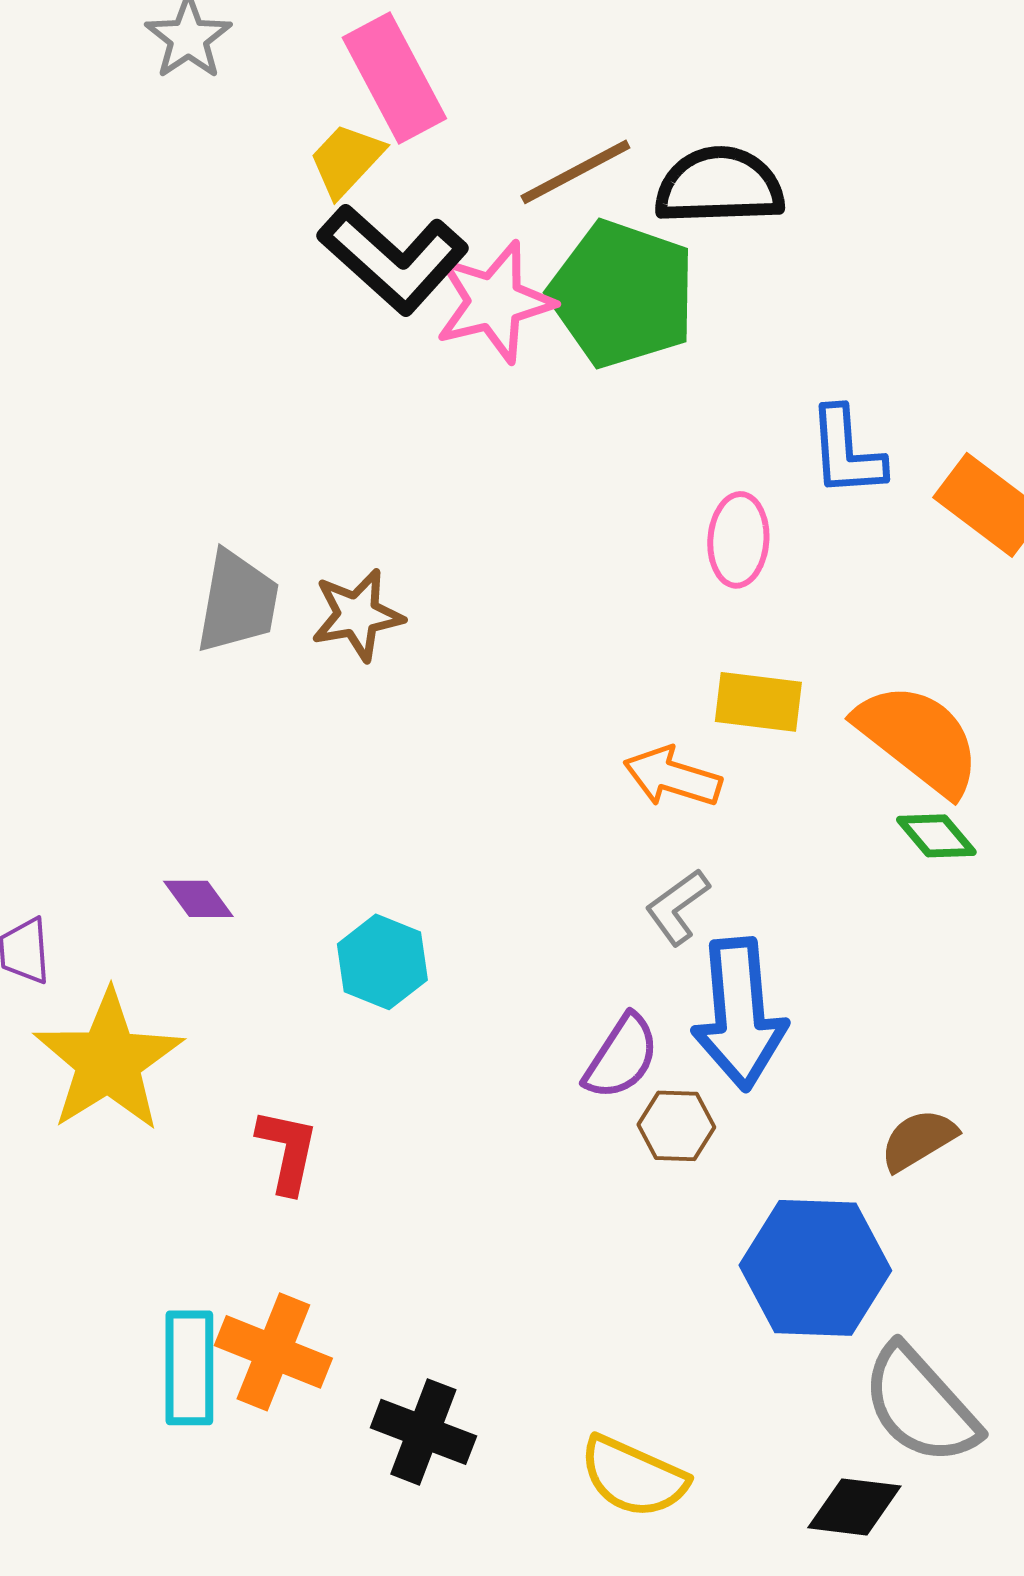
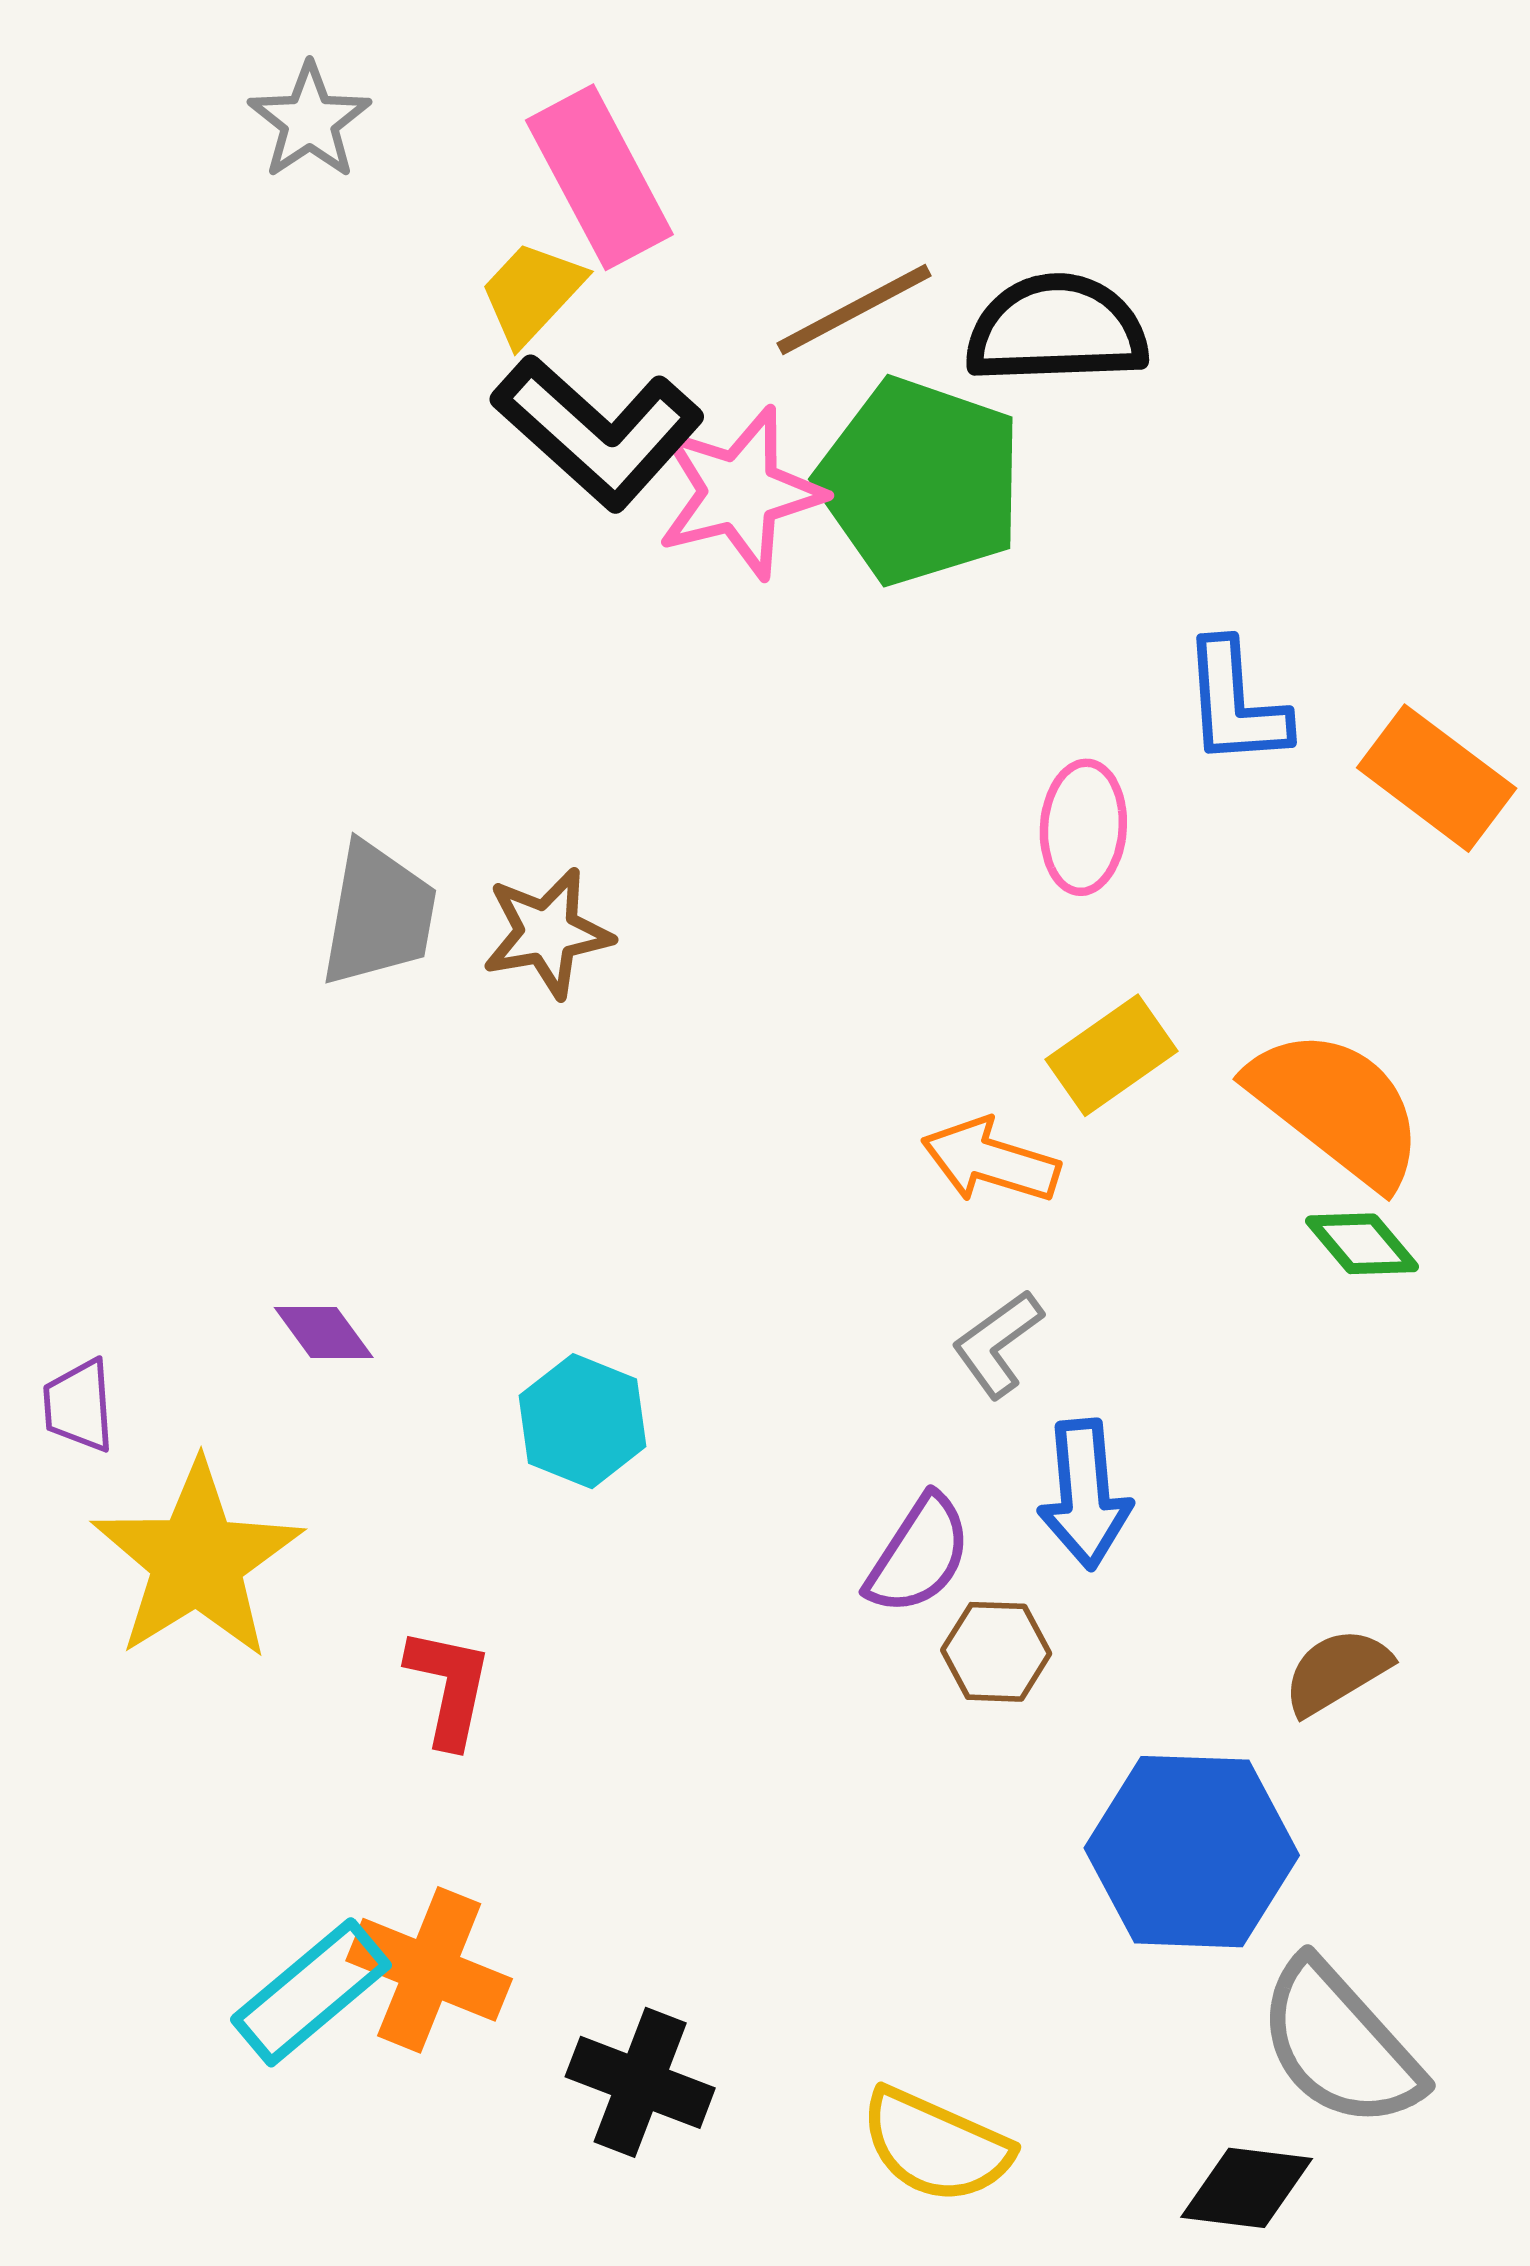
yellow rectangle: (758, 702) -> (1112, 1055), turned -42
blue arrow: (739, 1014) -> (1085, 1494), size x0.7
cyan rectangle: (189, 1368) -> (311, 1992), turned 50

